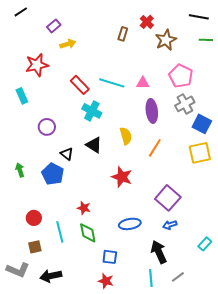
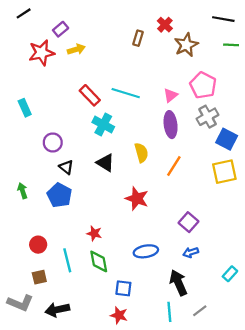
red star: (37, 65) -> (42, 53), moved
pink triangle: (143, 83) -> (171, 95), moved, turned -40
black triangle: (67, 154) -> (66, 167), moved
purple square: (168, 198) -> (188, 222), size x0.7

